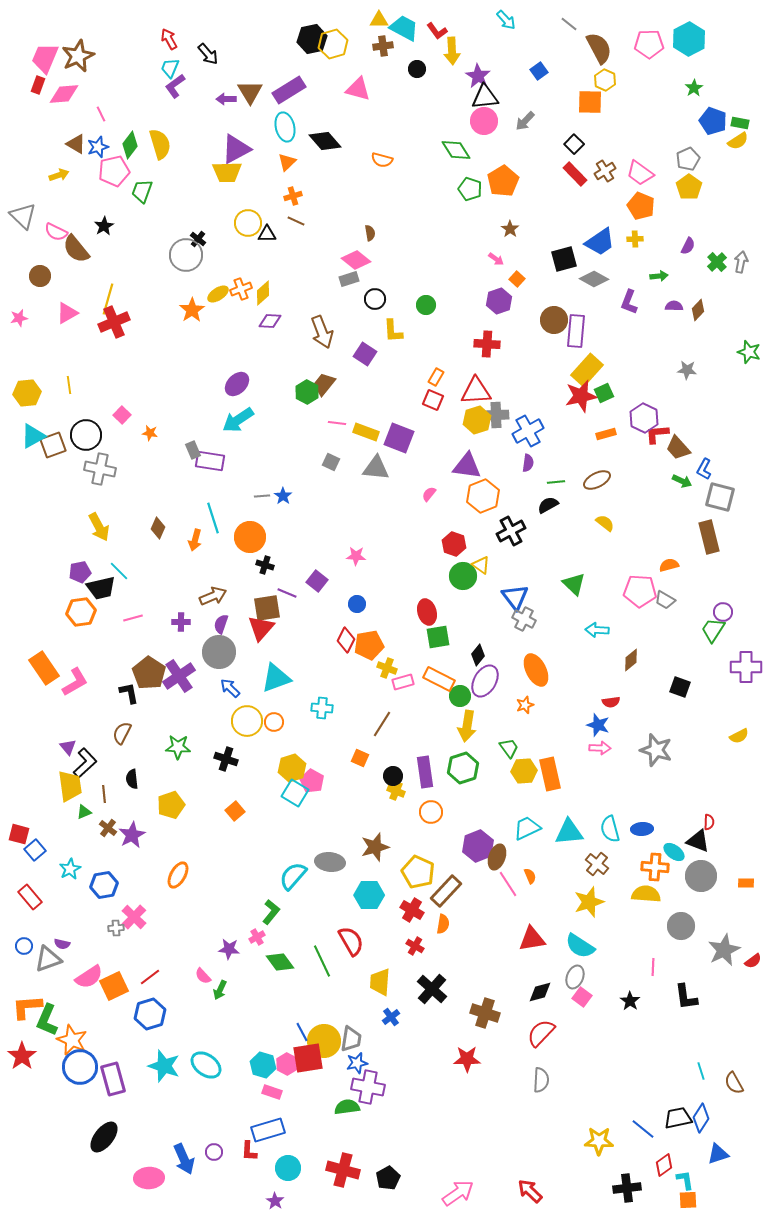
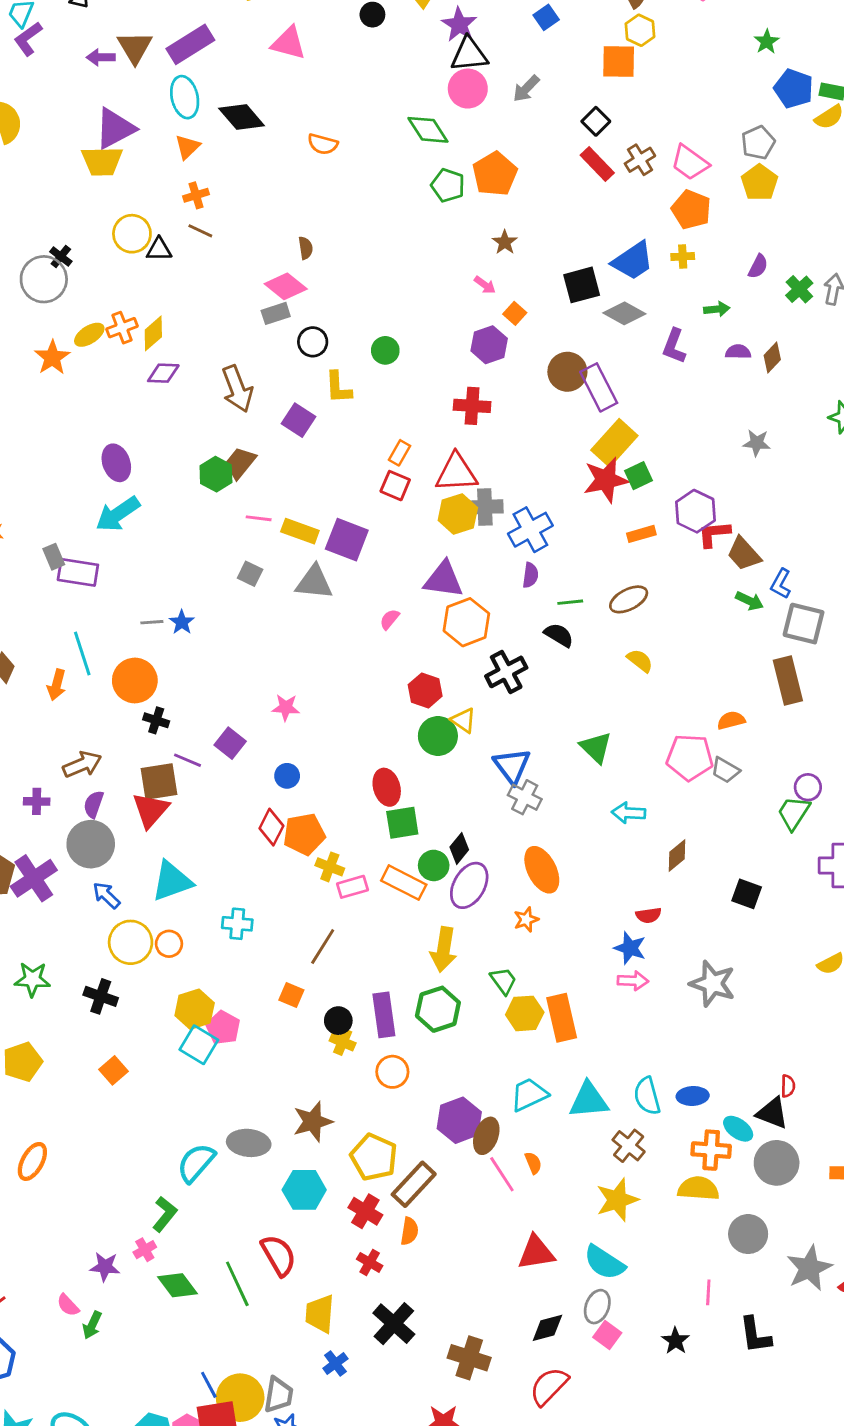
purple rectangle: (576, 331) -> (599, 387), turned -32
purple ellipse: (237, 384) -> (116, 463), turned -65
black semicircle: (548, 505) -> (559, 635), turned 60
green circle: (460, 696) -> (434, 865), moved

